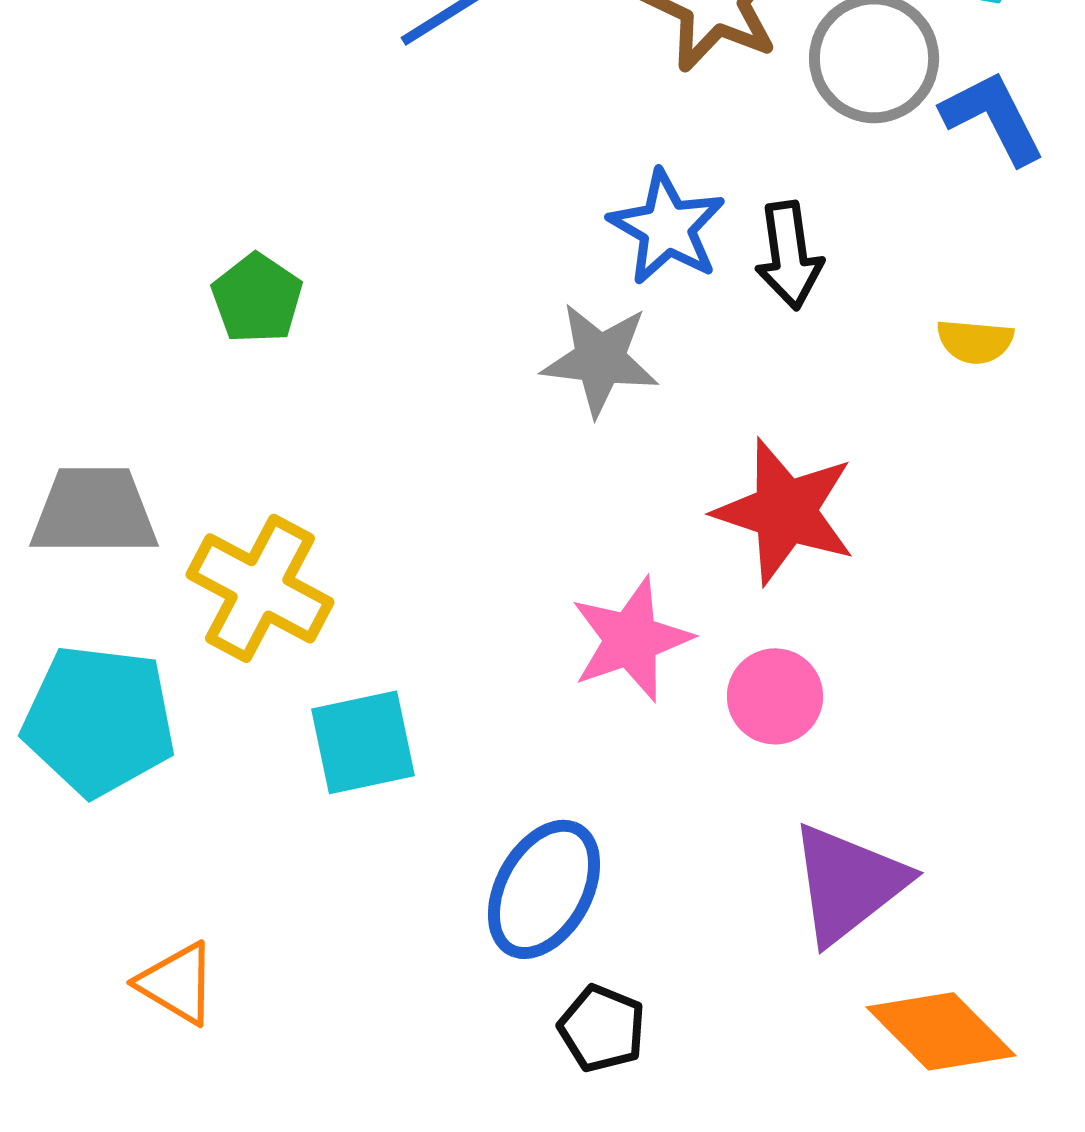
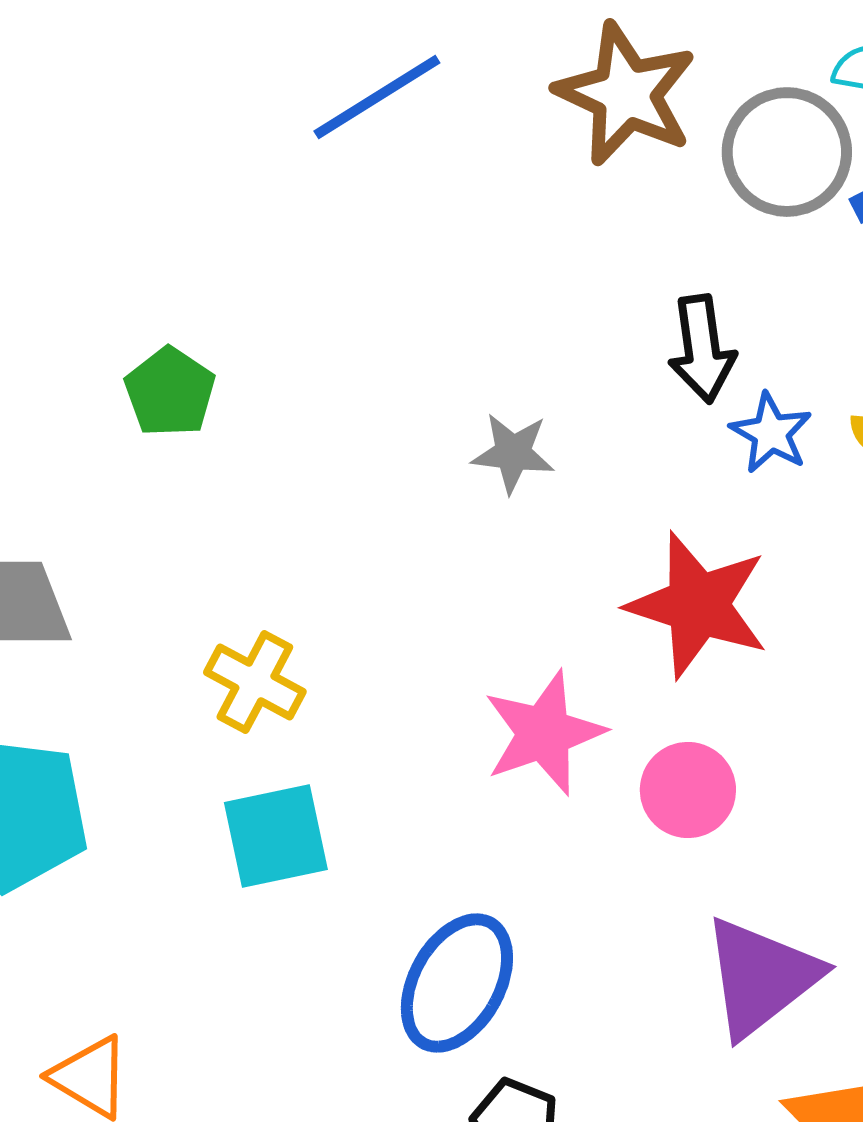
blue star: (667, 227) -> (771, 433), moved, size x0.7
gray star: (600, 359) -> (513, 453), size x0.7
yellow cross: (260, 588) -> (255, 682), moved, size x0.7

